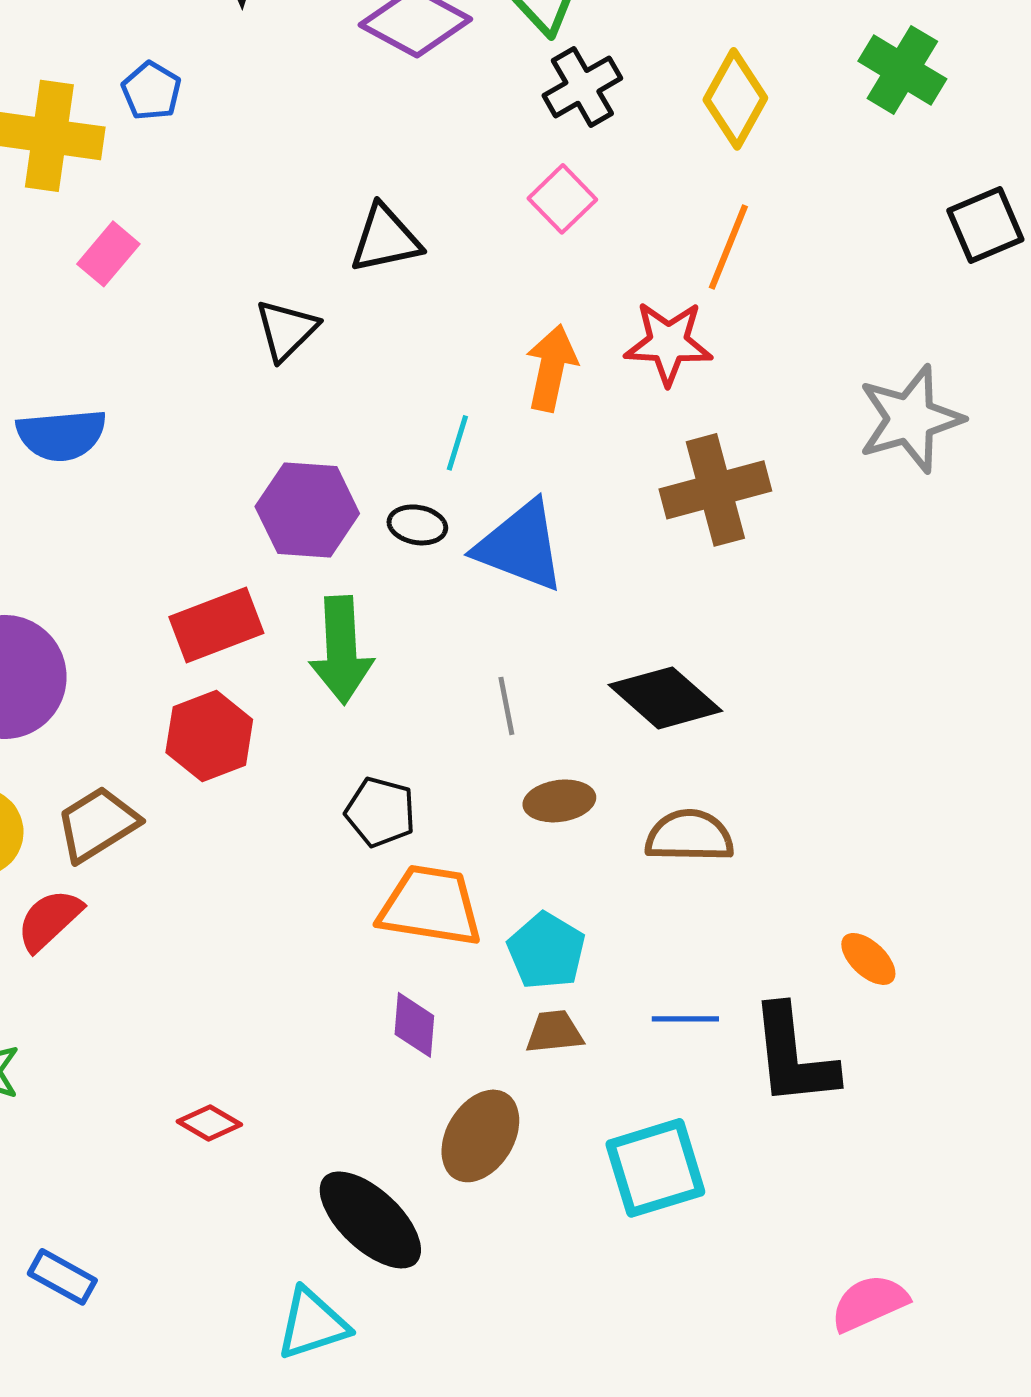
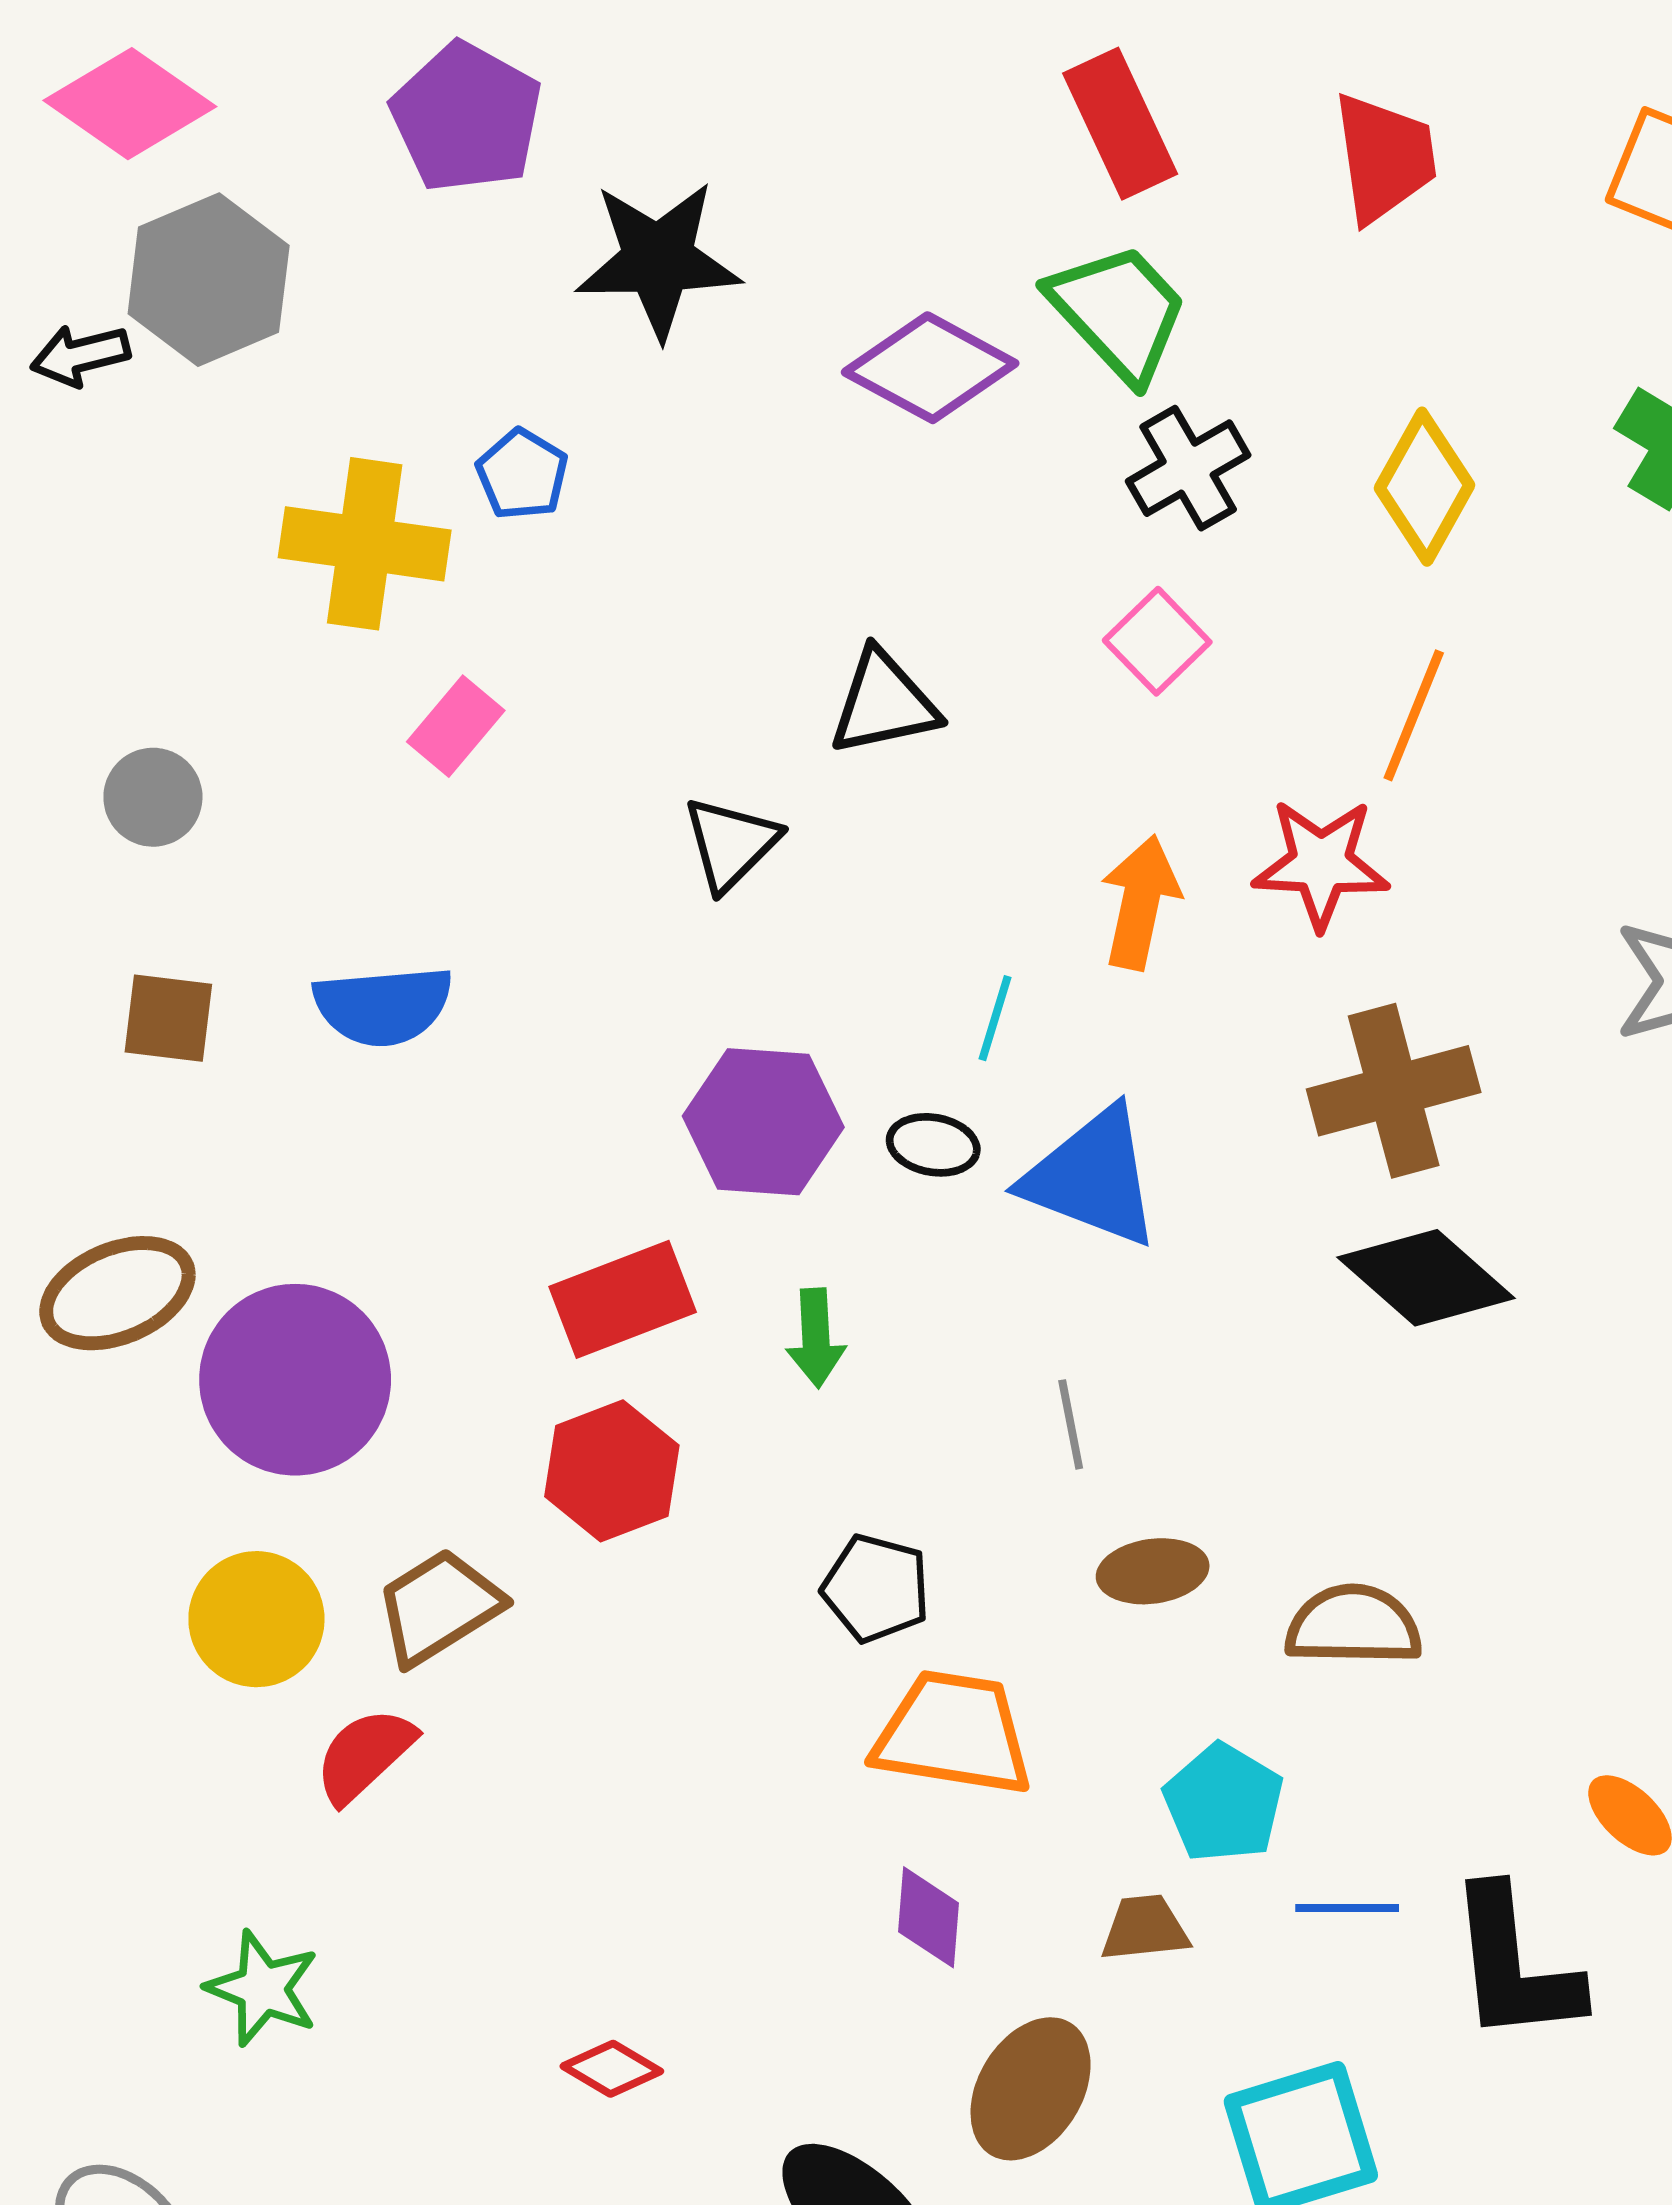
green arrow: (341, 650) -> (816, 1338), size x0.6
black diamond: (665, 698) -> (1426, 1278), moved
cyan pentagon: (546, 951) -> (1224, 1803), moved

